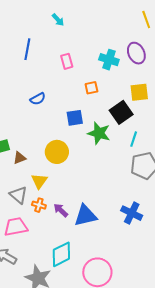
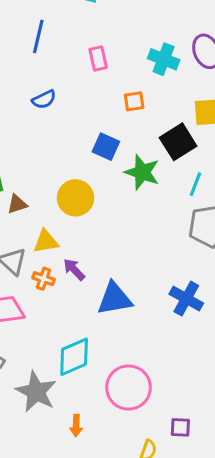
blue semicircle: (38, 99) -> (44, 99), moved
blue square: (75, 118) -> (106, 147), turned 30
yellow triangle: (39, 181) -> (46, 241), turned 42
purple arrow: (61, 210) -> (74, 269), moved

